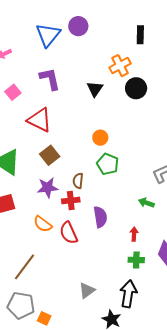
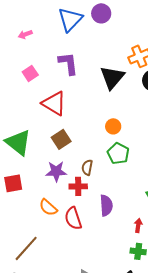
black triangle: (95, 89) -> (112, 77), size x1.5

